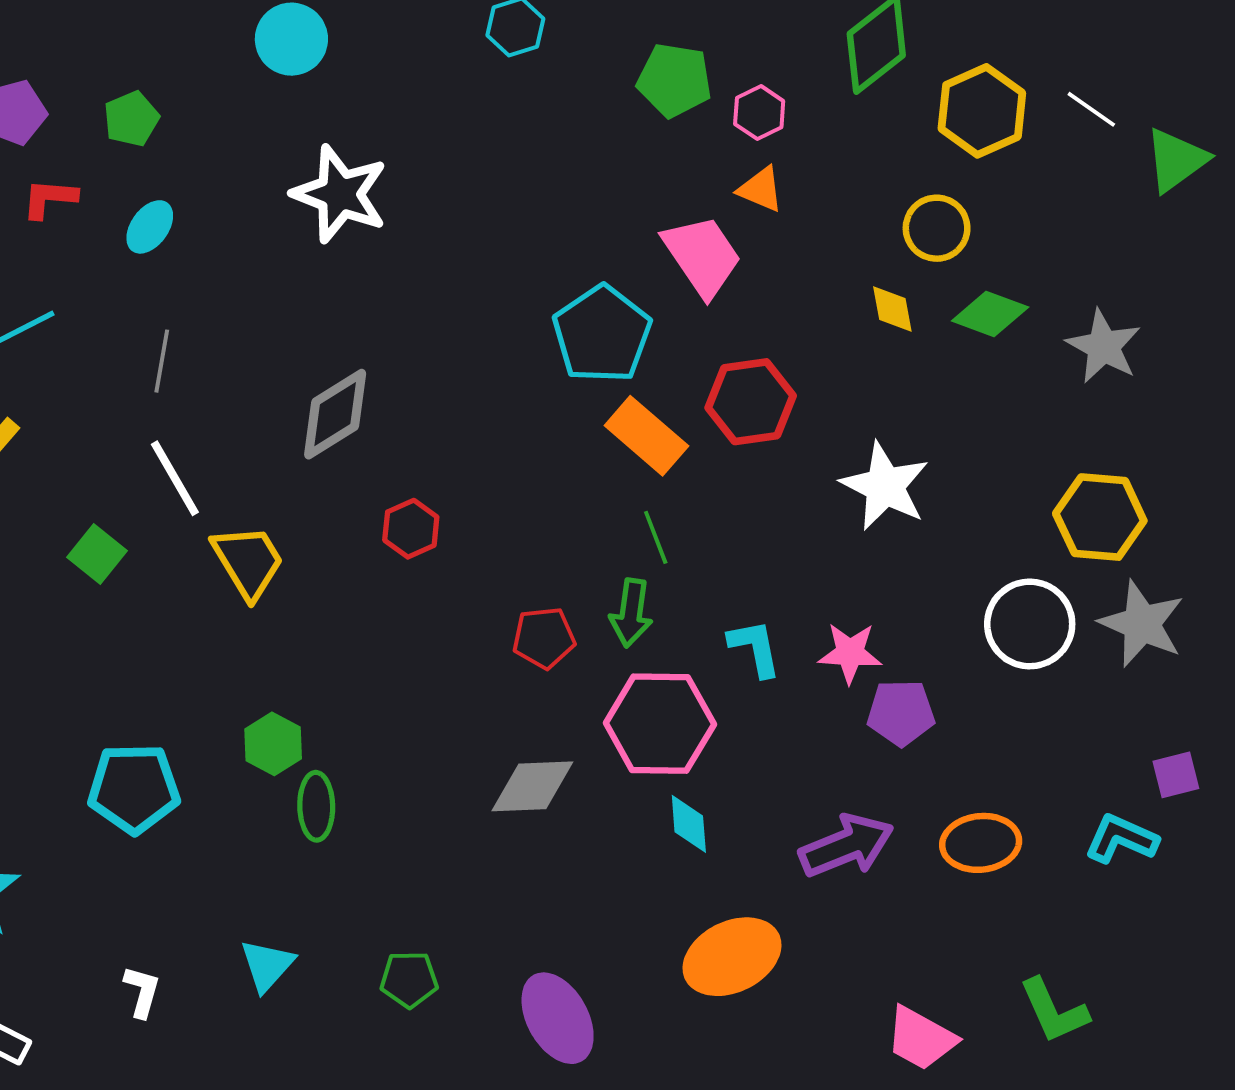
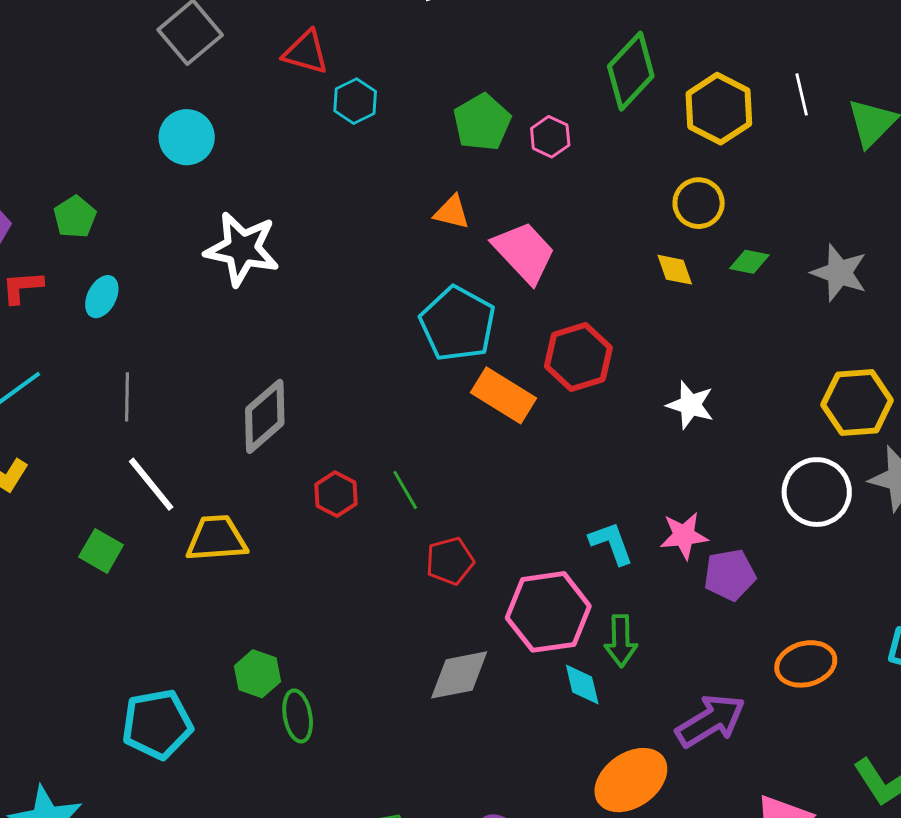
green pentagon: (674, 80) -> (482, 122), turned -30
white line: (1091, 109) -> (802, 94), turned 51
orange triangle: (761, 189) -> (452, 212), moved
green diamond: (990, 314) -> (749, 262), size x0.7
white star: (885, 486) -> (690, 405), size x0.7
green line: (656, 537) -> (405, 490), moved
yellow trapezoid: (248, 562) -> (217, 539), turned -54
green arrow: (631, 613) -> (621, 641), moved
purple arrow: (846, 846) -> (711, 721), moved

